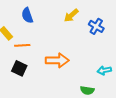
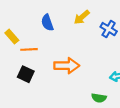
blue semicircle: (27, 15) -> (47, 23), moved

